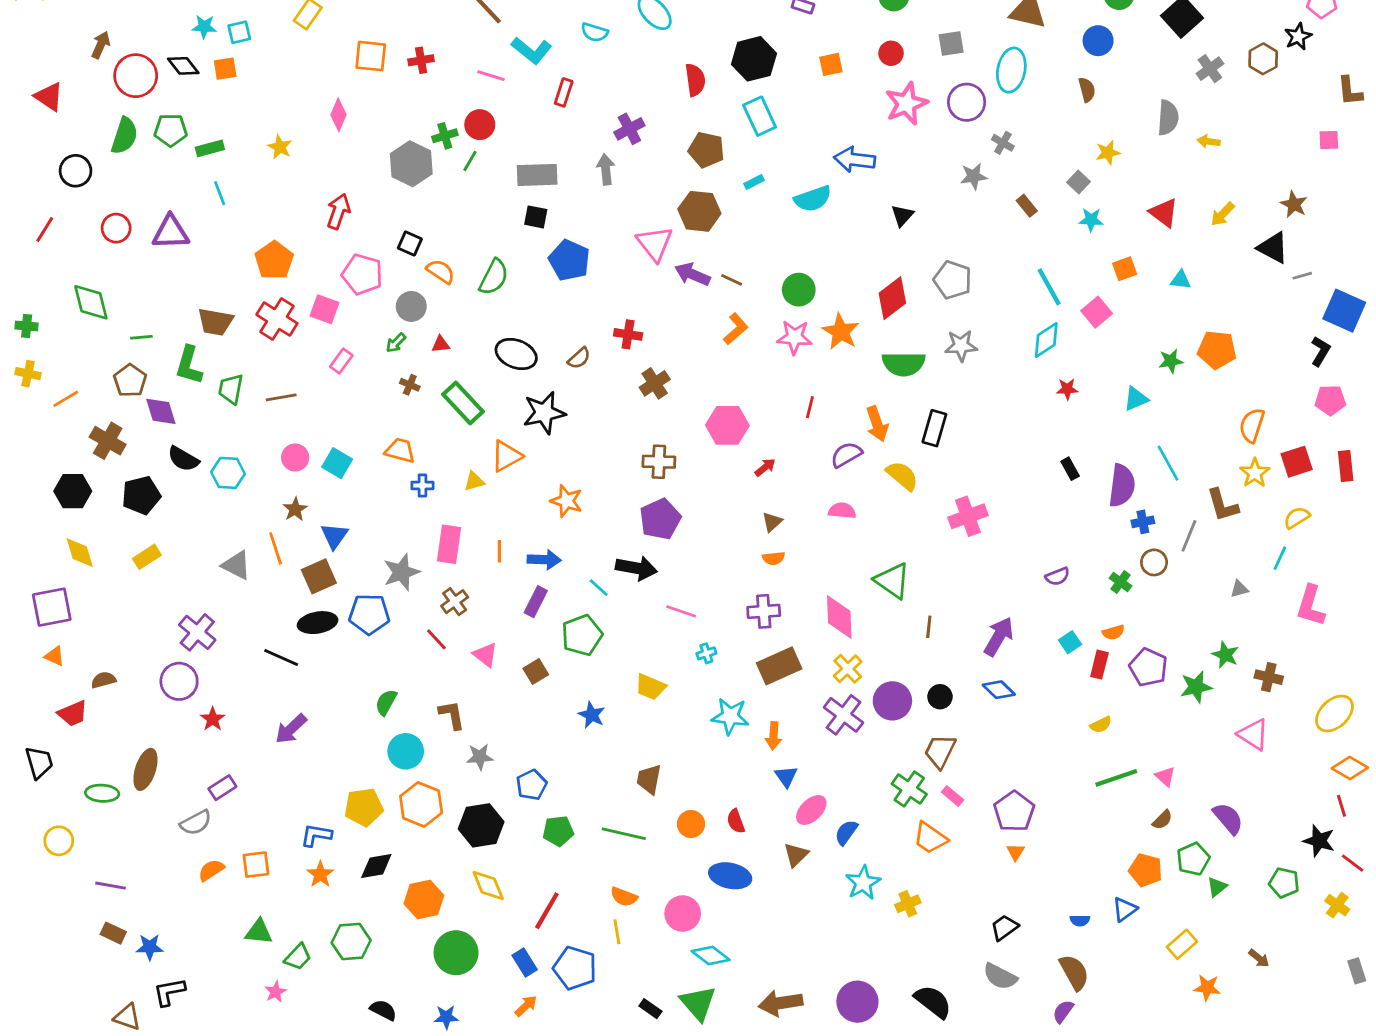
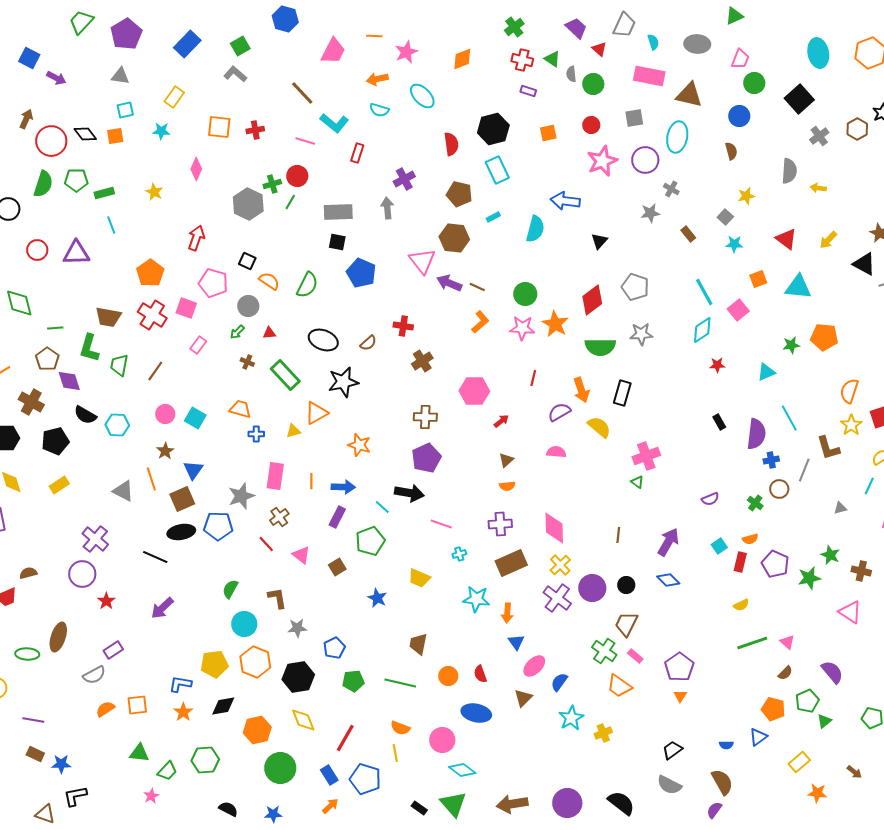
cyan star: (204, 27) -> (161, 131), moved
cyan semicircle: (813, 199) -> (535, 229), turned -56
cyan triangle: (1181, 280) -> (798, 287), size x1.8
brown line: (281, 397) -> (155, 371), turned -45
green triangle: (892, 581) -> (637, 482), moved, size x0.5

